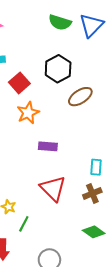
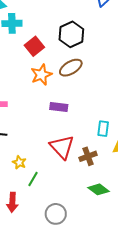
brown ellipse: (80, 97) -> (71, 68), moved
brown cross: (92, 193) -> (88, 156), moved

